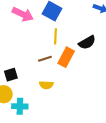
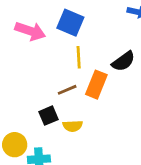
black square: (11, 75) -> (49, 116), moved

